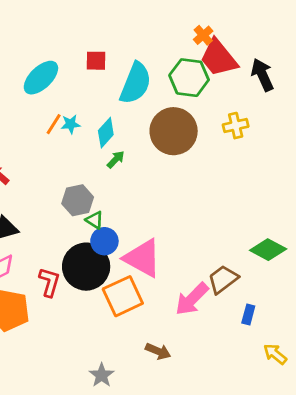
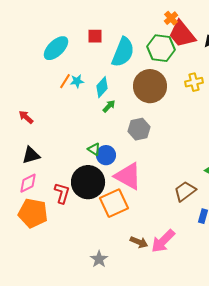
gray hexagon: (78, 200) -> (139, 129), moved
blue circle: (104, 241) -> (106, 155), moved
pink arrow: (192, 299) -> (163, 241), moved

